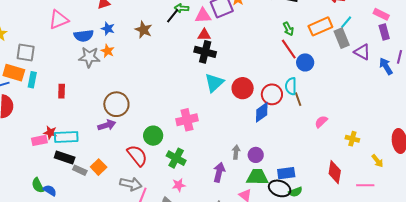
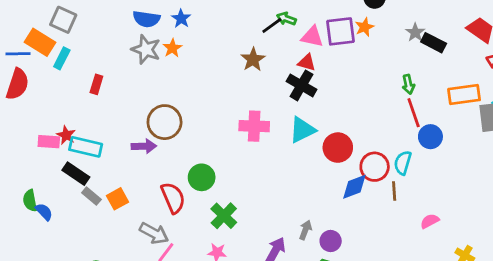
green arrow: (288, 29) -> (408, 84), moved
brown star: (144, 30) -> (253, 59), moved
brown line: (298, 99) -> (394, 191), moved
pink cross: (187, 120) -> (254, 126), moved

